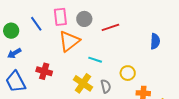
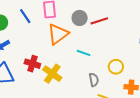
gray circle: (84, 19) -> (80, 18), moved
yellow cross: (83, 83) -> (52, 74), moved

